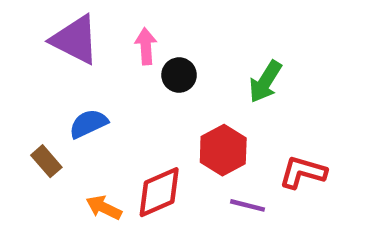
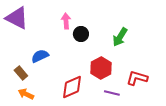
purple triangle: (75, 40) -> (17, 18), moved
orange arrow: (104, 208) -> (26, 94), moved

